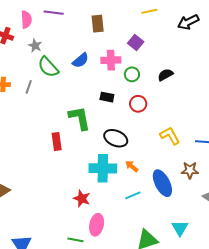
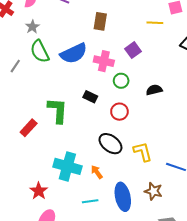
blue semicircle: (81, 60) -> (74, 53), size x1.5
black ellipse: (116, 138) -> (110, 144), moved
red rectangle: (57, 142) -> (29, 128), turned 36

